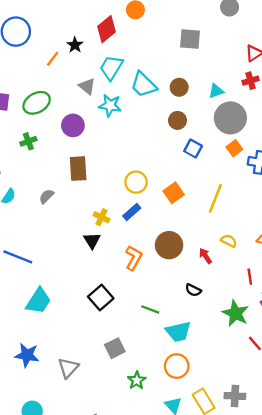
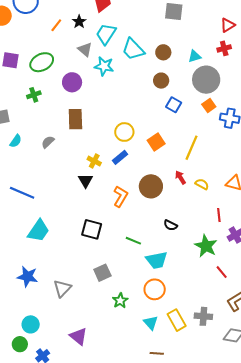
black star: (75, 45) -> (79, 22), moved
red arrow: (205, 256) -> (180, 177), moved
black square: (101, 298) -> (92, 229), turned -35

